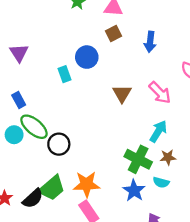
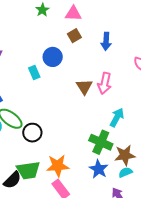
pink arrow: (160, 93) -> (105, 83), moved, turned 60
brown star: (168, 157) -> (125, 155), moved, size x1.5
cyan semicircle: (161, 182) -> (125, 172), moved, turned 144
green trapezoid: (52, 188) -> (28, 170), turned 35

